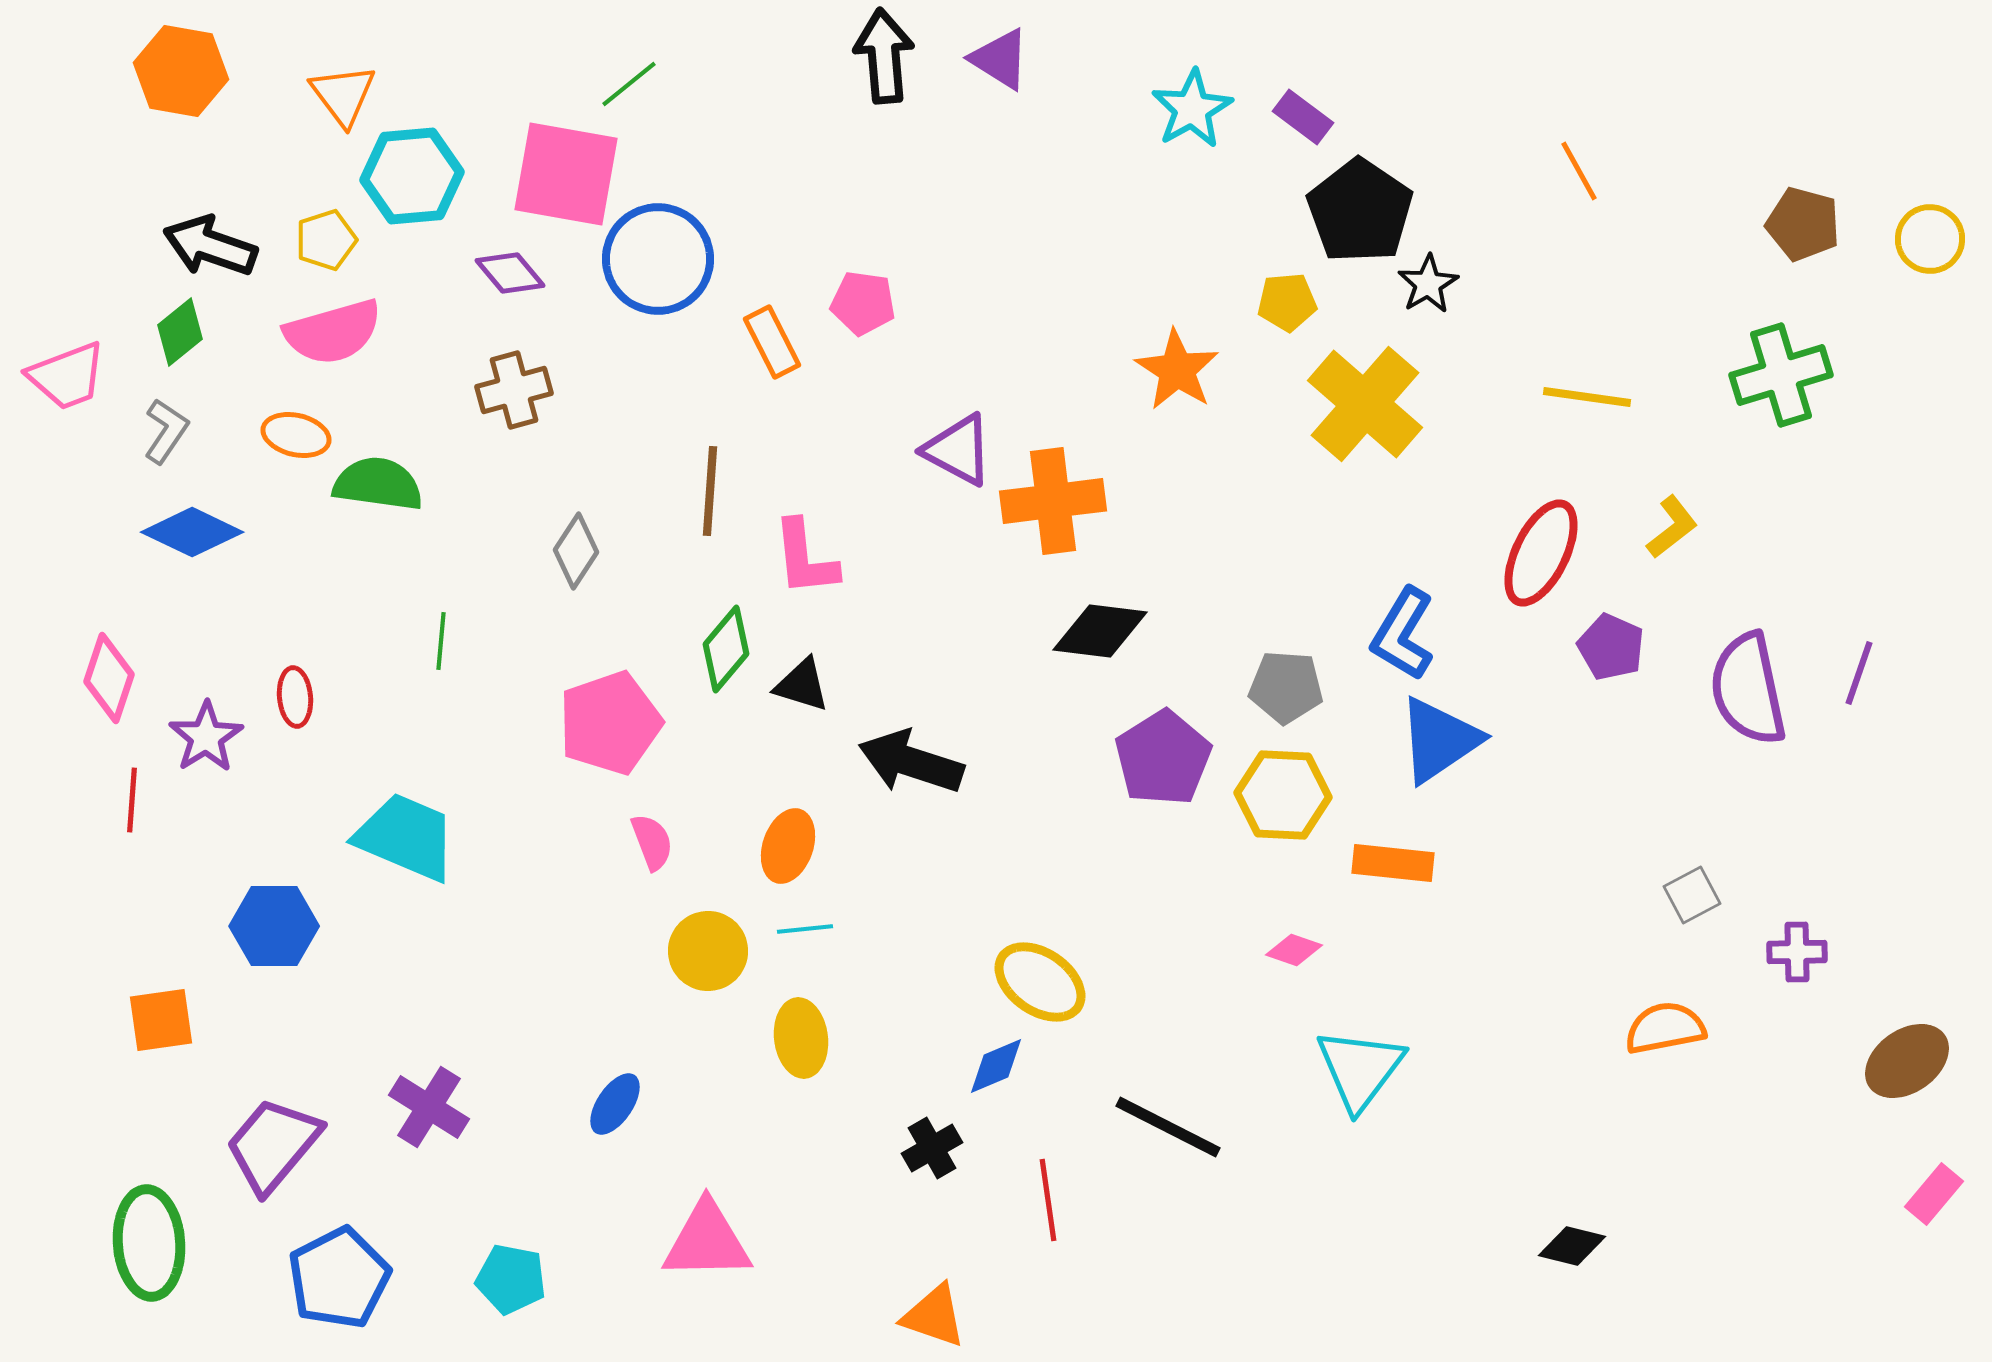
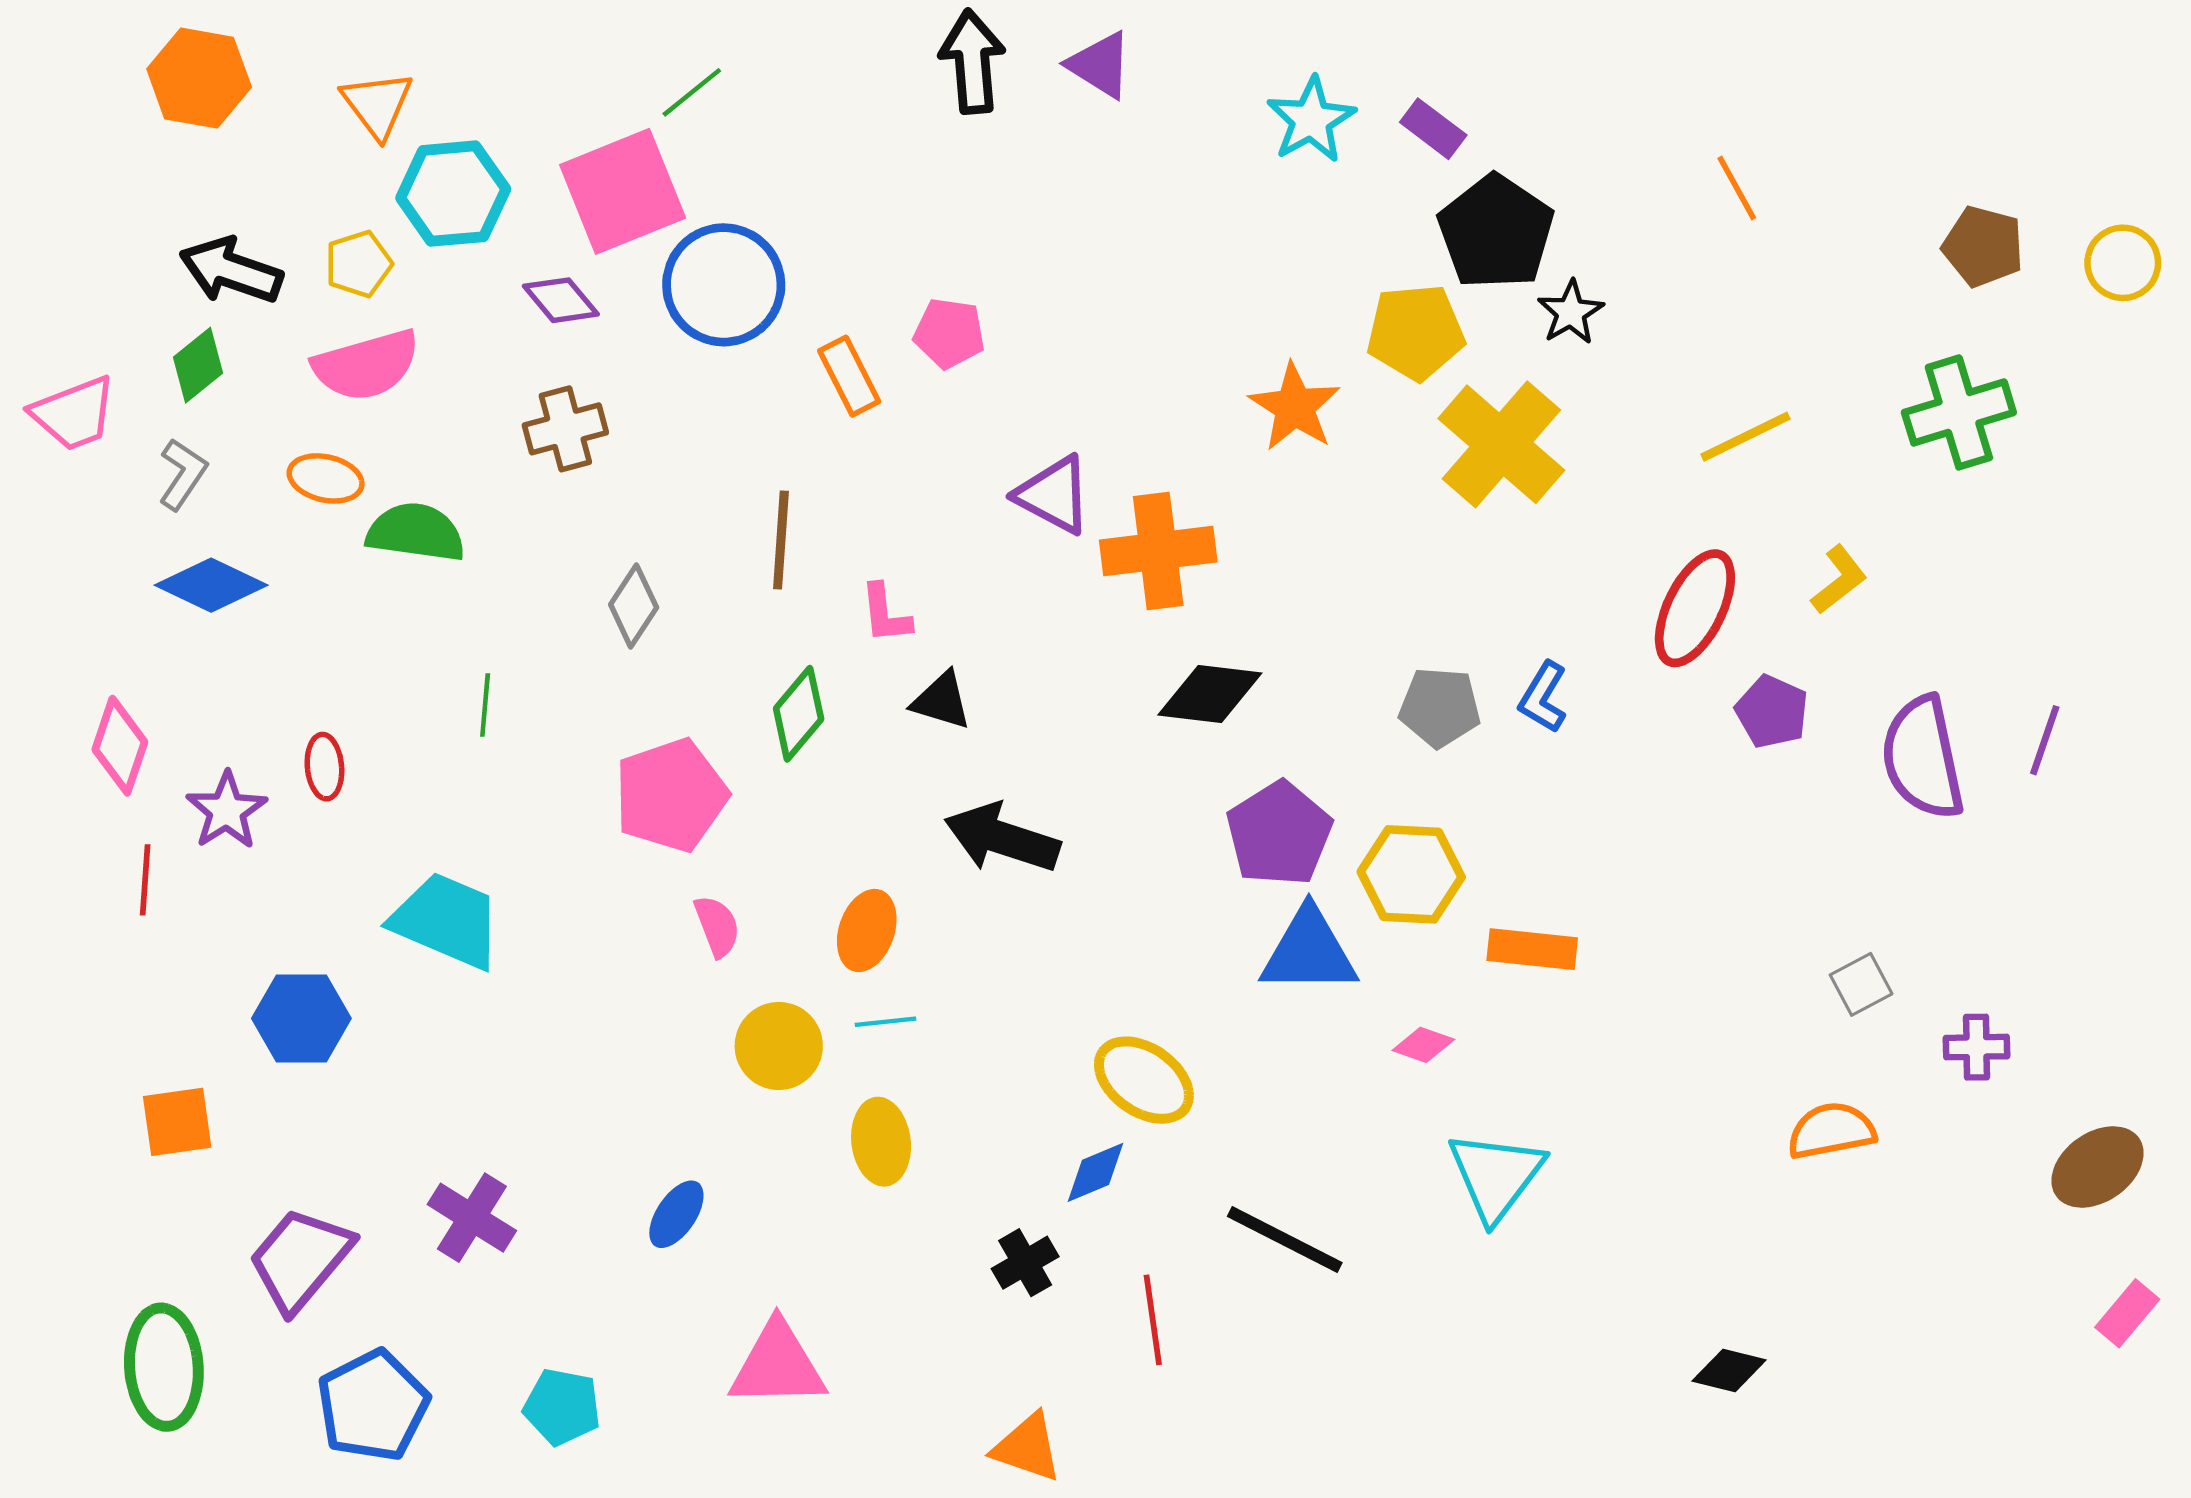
pink square: (566, 174) -> (623, 191), turned -32
yellow pentagon: (1287, 302) -> (1416, 332), size x1.5
yellow line: (1587, 397) -> (1746, 437), turned -34
pink L-shape: (805, 558) -> (885, 614), size x0.7
blue L-shape: (1403, 634) -> (1543, 697), size x0.7
black triangle: (802, 685) -> (942, 701), moved
gray pentagon: (1286, 687) -> (1440, 707), moved
blue triangle: (1439, 740) -> (1309, 951), moved, turned 34

